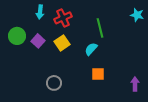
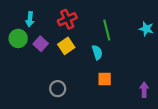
cyan arrow: (40, 12) -> (30, 19), moved
cyan star: (137, 15) -> (146, 29), moved
cyan semicircle: (91, 49) -> (97, 52), turned 120

